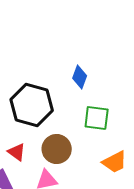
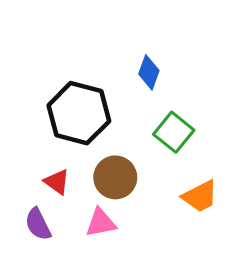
green square: (97, 118) -> (174, 132), turned 32

